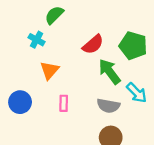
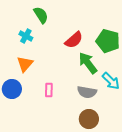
green semicircle: (54, 15) -> (41, 15), turned 102
orange triangle: (49, 70) -> (25, 64), moved

